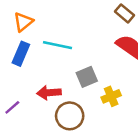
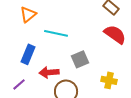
blue rectangle: (21, 54) -> (28, 54), moved
yellow cross: (111, 96) -> (109, 80), moved, turned 35

